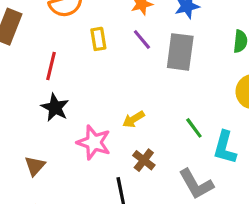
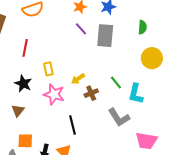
yellow rectangle: (98, 39) -> (48, 69), moved
black star: (55, 108) -> (23, 84), moved
brown cross: (144, 160) -> (91, 93), moved, turned 32

